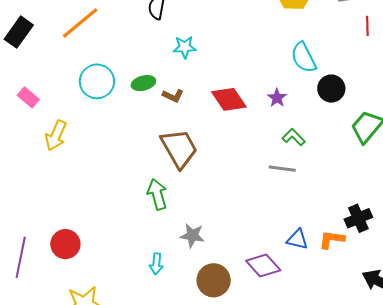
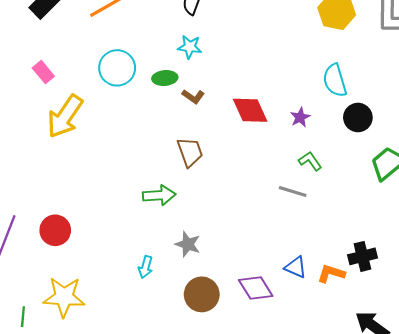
cyan star: (185, 47) -> (190, 47), moved
yellow arrow: (56, 135) -> (65, 116), size x1.4
brown trapezoid: (179, 148) -> (190, 152), size x0.7
green arrow: (157, 194) -> (159, 195), turned 92

